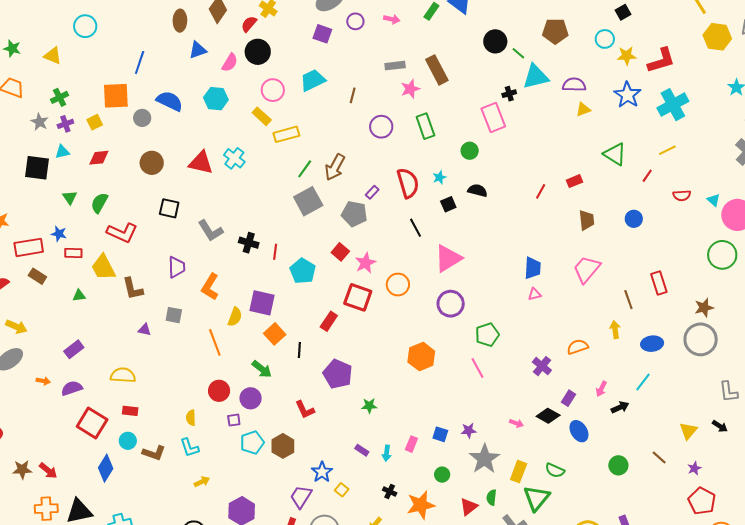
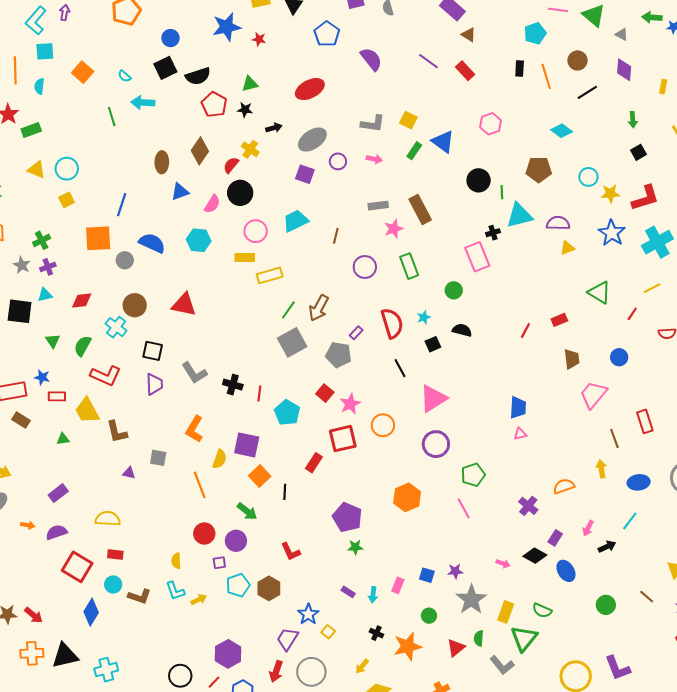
black square: (623, 12) -> (639, 152), moved
green line: (518, 53) -> (502, 192), turned 48
yellow triangle: (53, 56) -> (37, 170), moved
yellow rectangle: (262, 116) -> (245, 258), turned -42
yellow square: (95, 122) -> (67, 200), moved
cyan cross: (234, 158) -> (116, 327), moved
purple trapezoid: (177, 267) -> (154, 384), moved
pink trapezoid: (587, 269) -> (593, 395), moved
red square: (358, 297) -> (343, 439), turned -32
purple pentagon: (338, 374) -> (347, 517), moved
yellow arrow: (202, 482) -> (199, 600), moved

